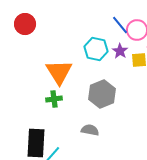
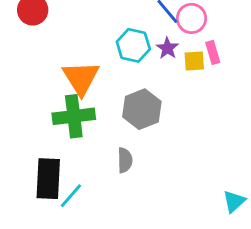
green cross: (54, 99) -> (74, 116), size x1.8
gray semicircle: (90, 130) -> (125, 160), turned 78

